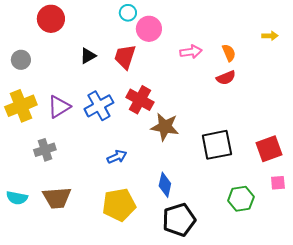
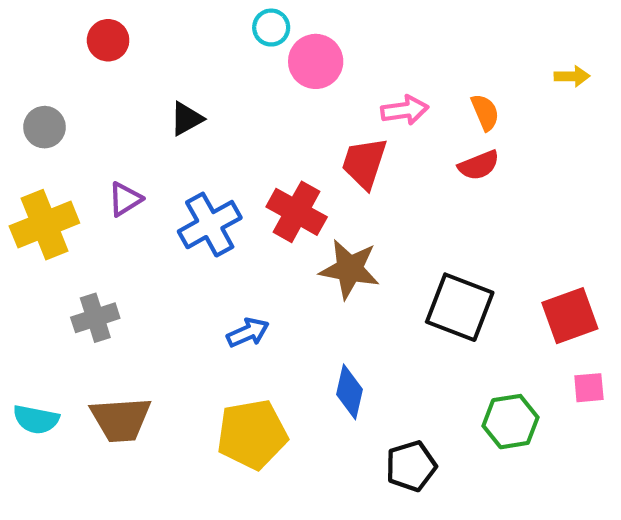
red circle: (51, 19) -> (108, 40), size x0.7
red trapezoid: (125, 57) -> (364, 163), moved
purple triangle: (59, 107) -> (125, 199), moved, size x0.7
black square: (217, 145) -> (460, 307), turned 32
black pentagon: (179, 220) -> (411, 466), moved, size x0.7

